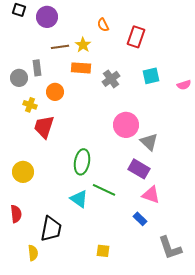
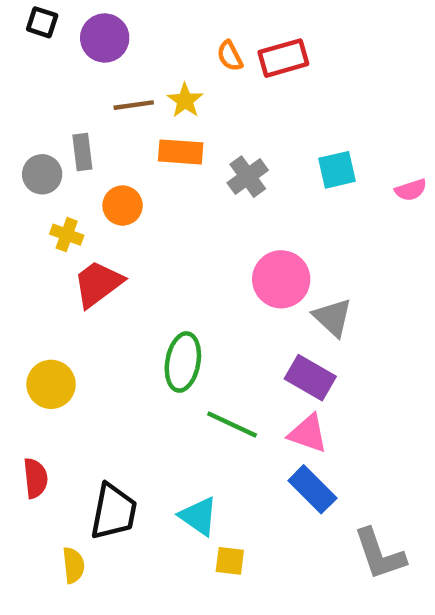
red rectangle: (136, 37) -> (283, 58), moved, turned 55
red trapezoid: (44, 127) -> (98, 284), turned 35
pink triangle: (151, 195) -> (308, 433), moved
cyan triangle: (79, 199) -> (199, 516), moved
blue rectangle: (140, 219) -> (312, 489), size x1.5

